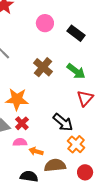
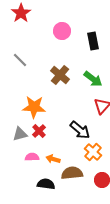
black rectangle: (76, 33) -> (93, 41), turned 42
pink semicircle: (20, 142) -> (32, 157), moved

